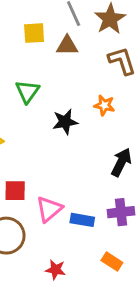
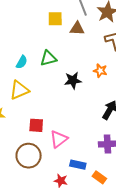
green triangle: (27, 91) -> (48, 58), turned 36
blue rectangle: (82, 220) -> (78, 165), moved

